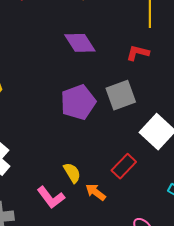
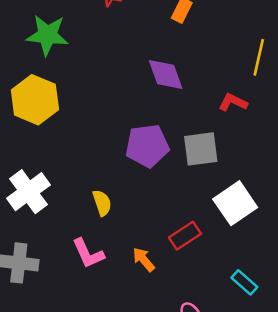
yellow semicircle: (72, 173) -> (102, 203), moved

